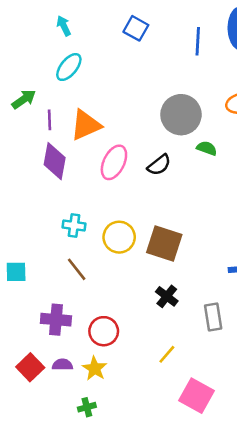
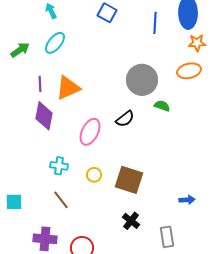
green arrow: (24, 99) -> (20, 50), moved
pink ellipse: (114, 162) -> (90, 132), moved
yellow circle: (119, 237) -> (94, 175), size x0.6

